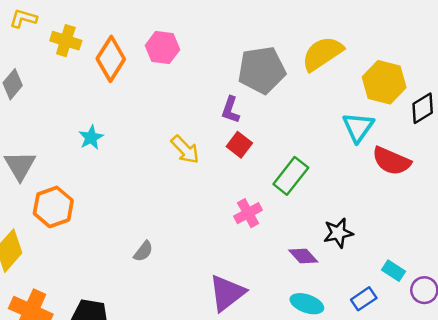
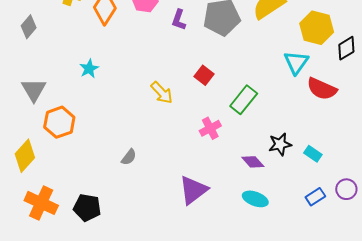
purple L-shape: (230, 110) -> (179, 20), moved
yellow arrow: (185, 150) -> (162, 93), moved
cyan rectangle: (393, 271) -> (313, 154), moved
blue rectangle: (364, 299) -> (315, 197), moved

